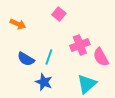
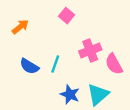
orange arrow: (18, 24) -> (20, 27), turned -63
blue star: (44, 82) -> (70, 94), moved

